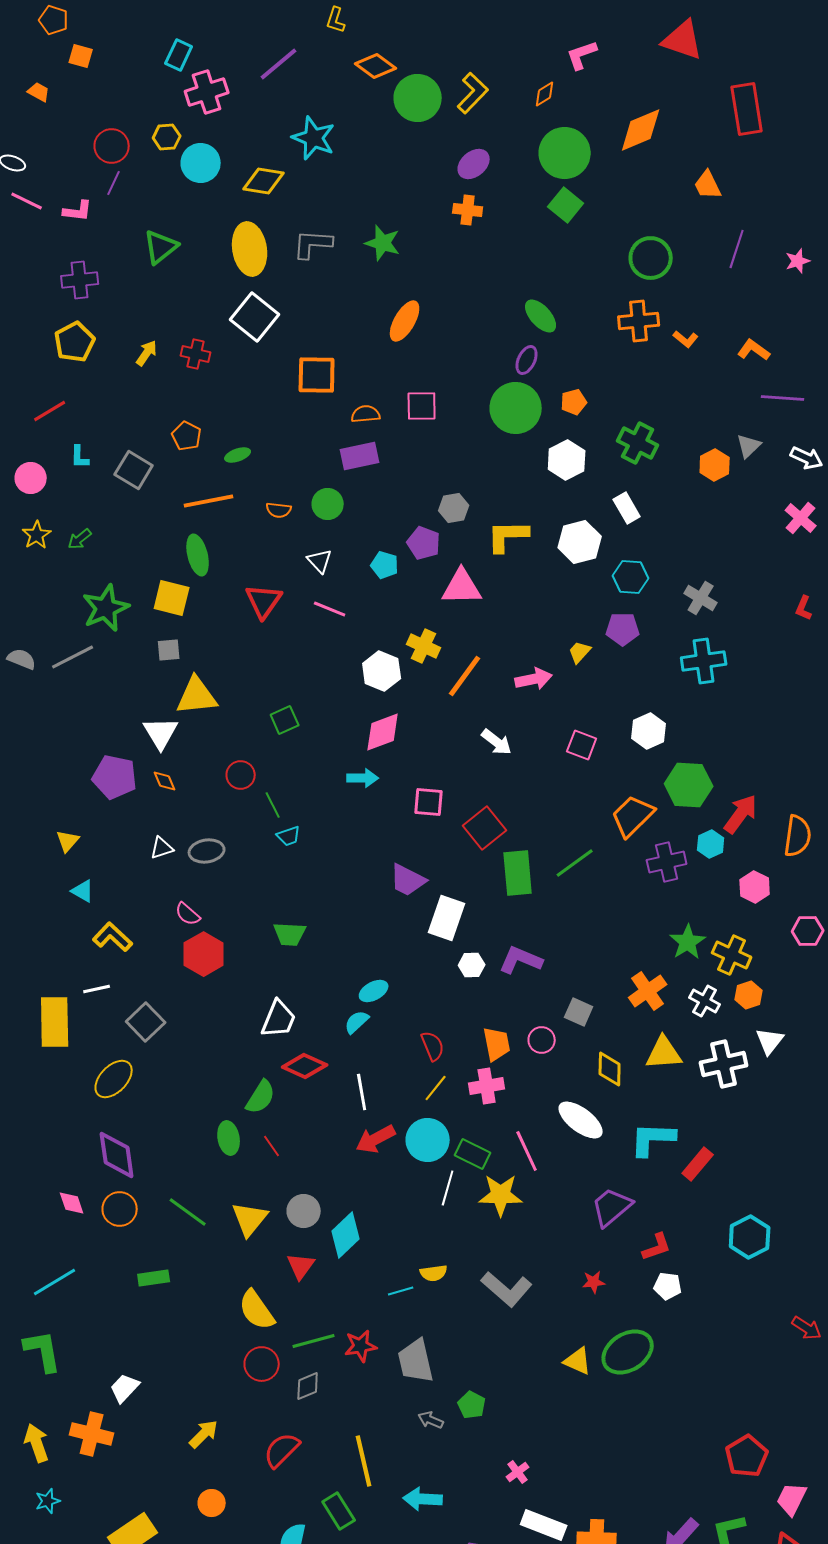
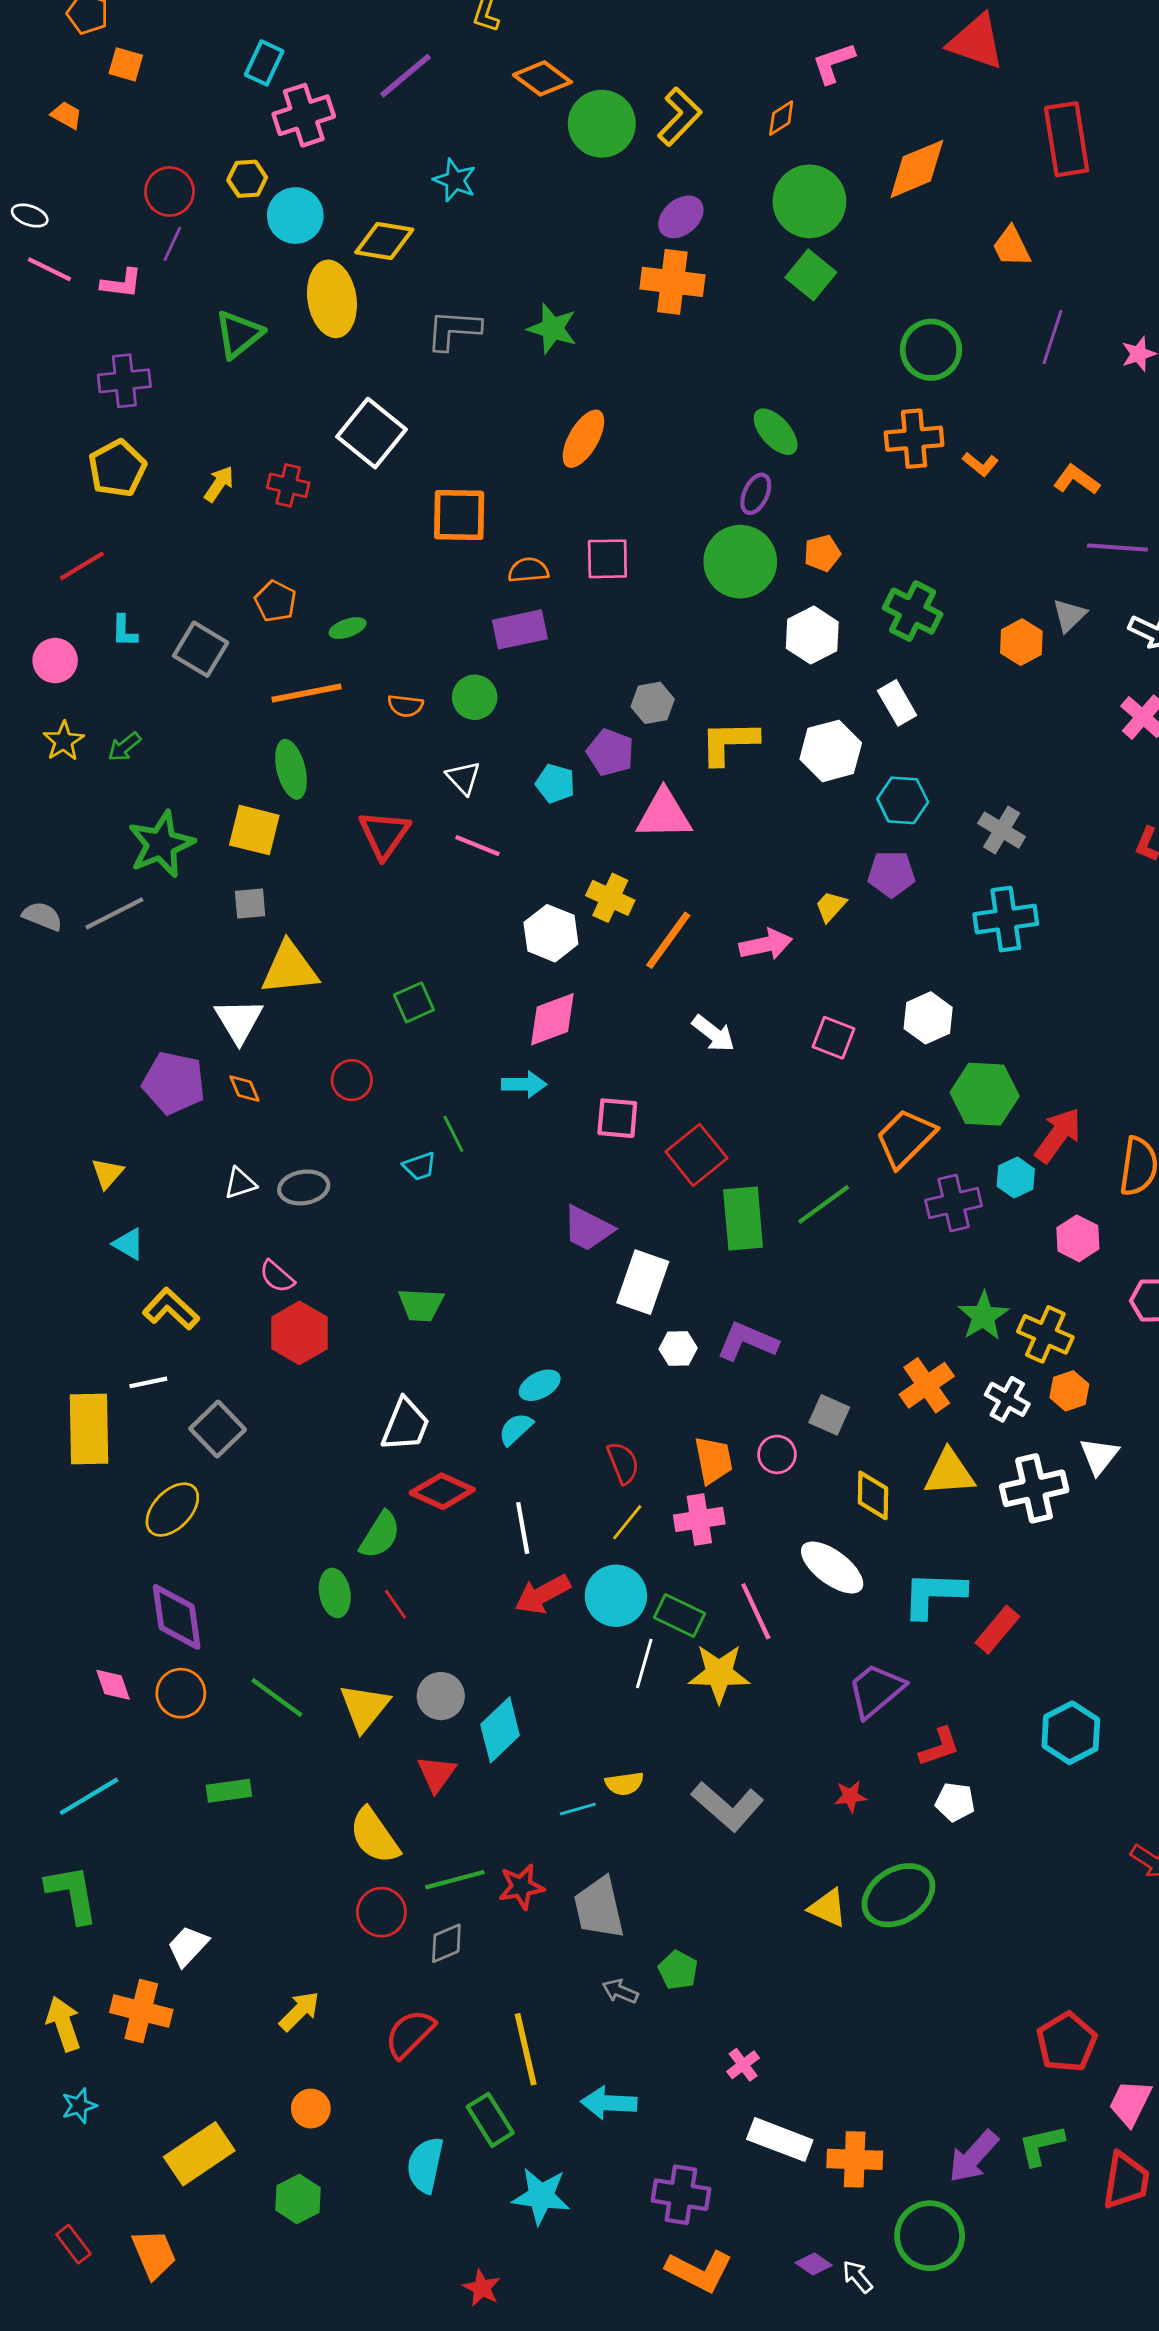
cyan star: (314, 138) -> (455, 180), size x0.7
orange cross: (468, 210) -> (672, 282), size x1.5
yellow ellipse: (250, 249) -> (332, 299), moved
green line: (273, 805) -> (453, 1134), moved

